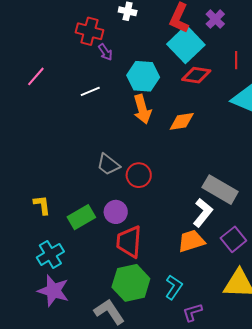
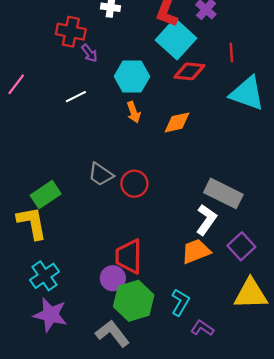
orange arrow: (142, 109) -> (134, 112), size x0.7
yellow L-shape: (42, 205) -> (32, 223), size x1.6
purple circle: (116, 212) -> (113, 278), moved
green rectangle: (81, 217) -> (46, 195), moved
purple L-shape: (192, 312) -> (202, 328), turned 55

